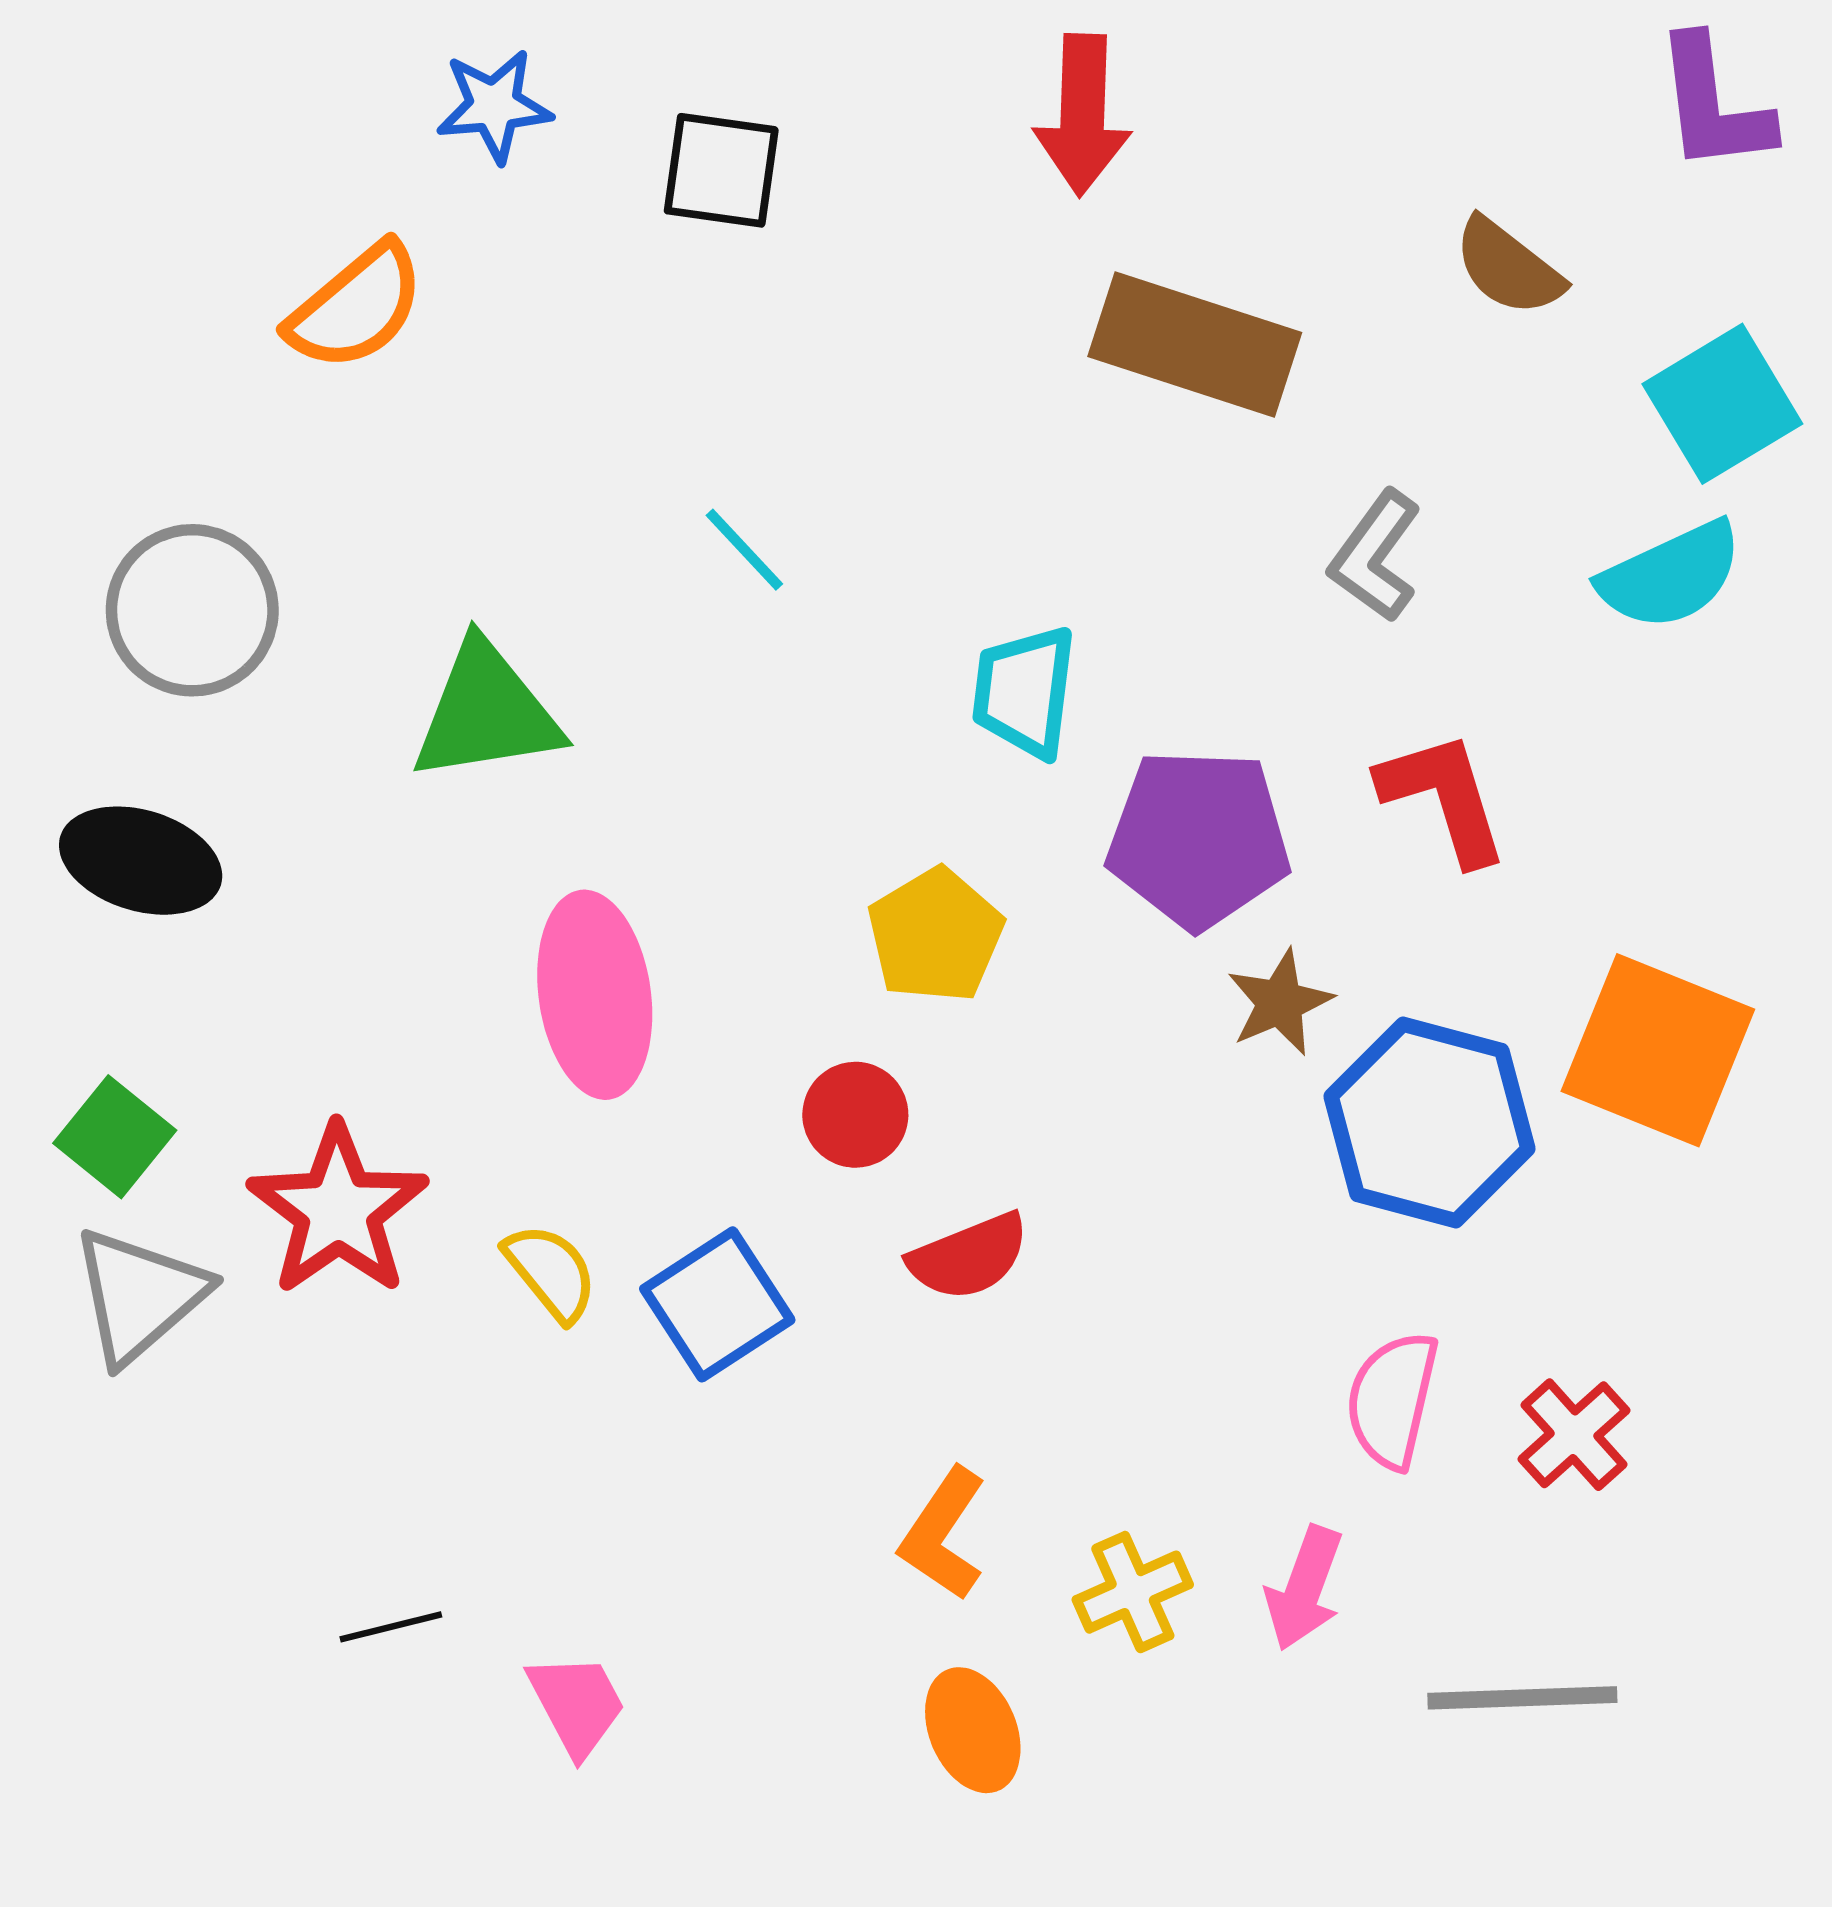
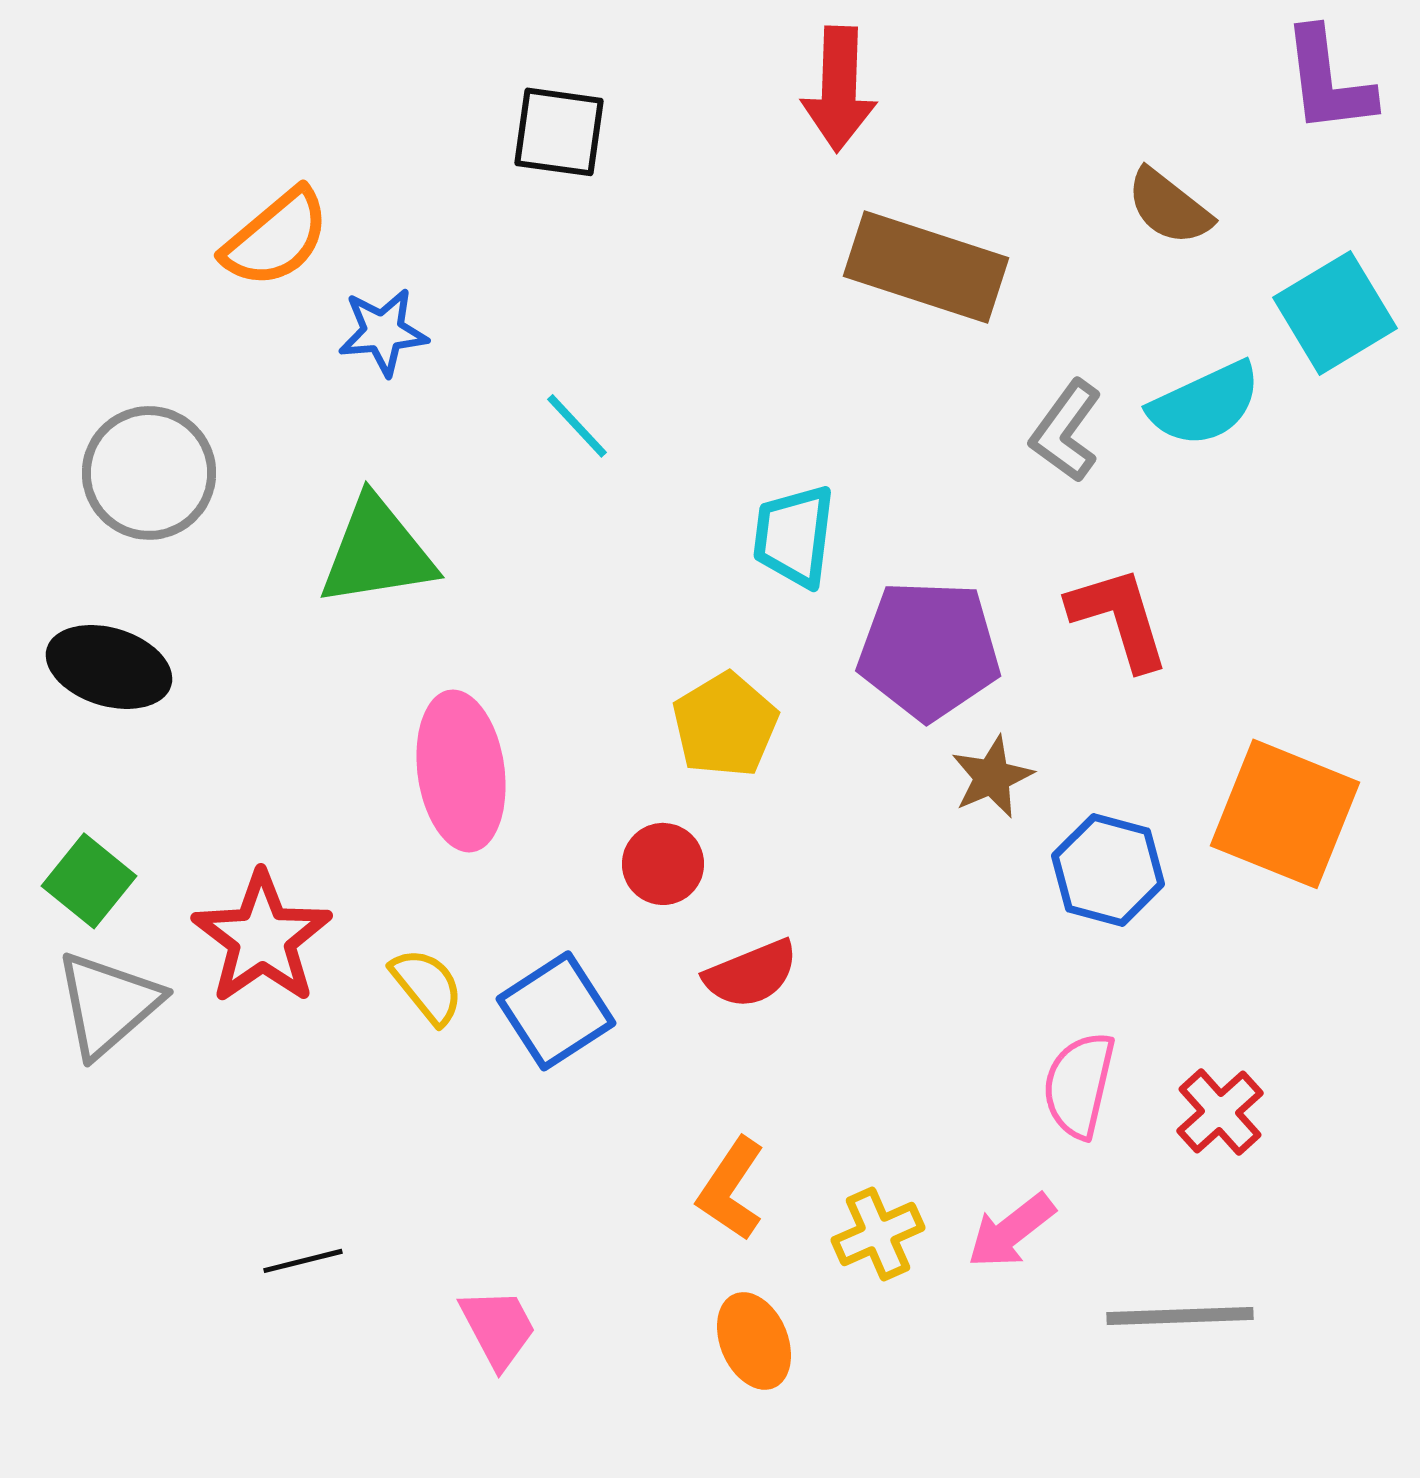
blue star: (494, 106) -> (383, 332), moved
cyan semicircle: (1671, 575) -> (1205, 404), moved
blue hexagon: (1429, 1122) -> (1108, 870), size x0.7
pink arrow: (1304, 1588) -> (1011, 1231), turned 32
pink trapezoid: (577, 1704) -> (498, 1328), moved

